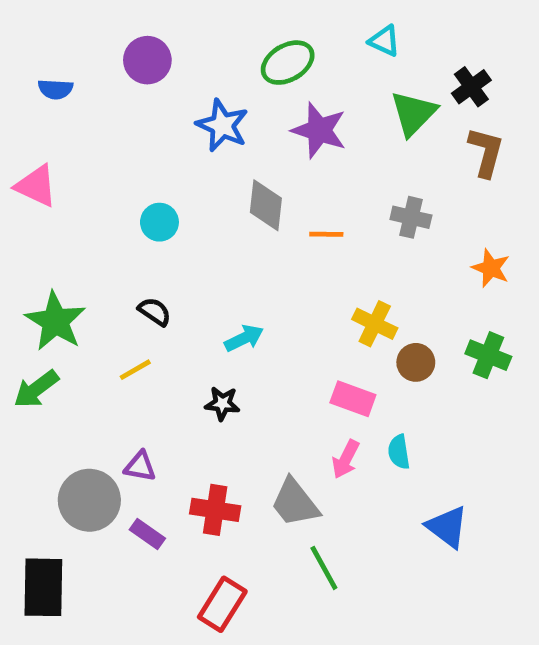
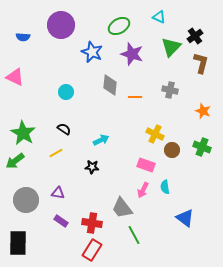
purple circle: (147, 60) -> (61, 25), size x1.4
gray circle: (89, 500) -> (26, 200), moved
red cross: (215, 510) -> (92, 223), moved

